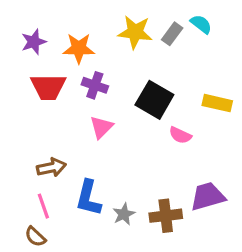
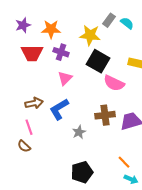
cyan semicircle: (201, 24) -> (127, 23), moved
yellow star: (135, 32) -> (90, 35), moved
pink semicircle: (180, 135) -> (114, 83), size x1.5
blue L-shape: (88, 198) -> (59, 109), moved, turned 45
brown cross: (166, 216) -> (105, 115), moved

